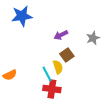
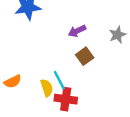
yellow semicircle: (58, 67) -> (47, 88), moved

